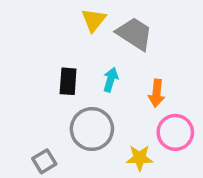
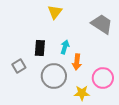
gray trapezoid: (134, 34) -> (102, 24), moved
orange arrow: (157, 93) -> (77, 62), moved
gray square: (44, 161) -> (19, 66), moved

